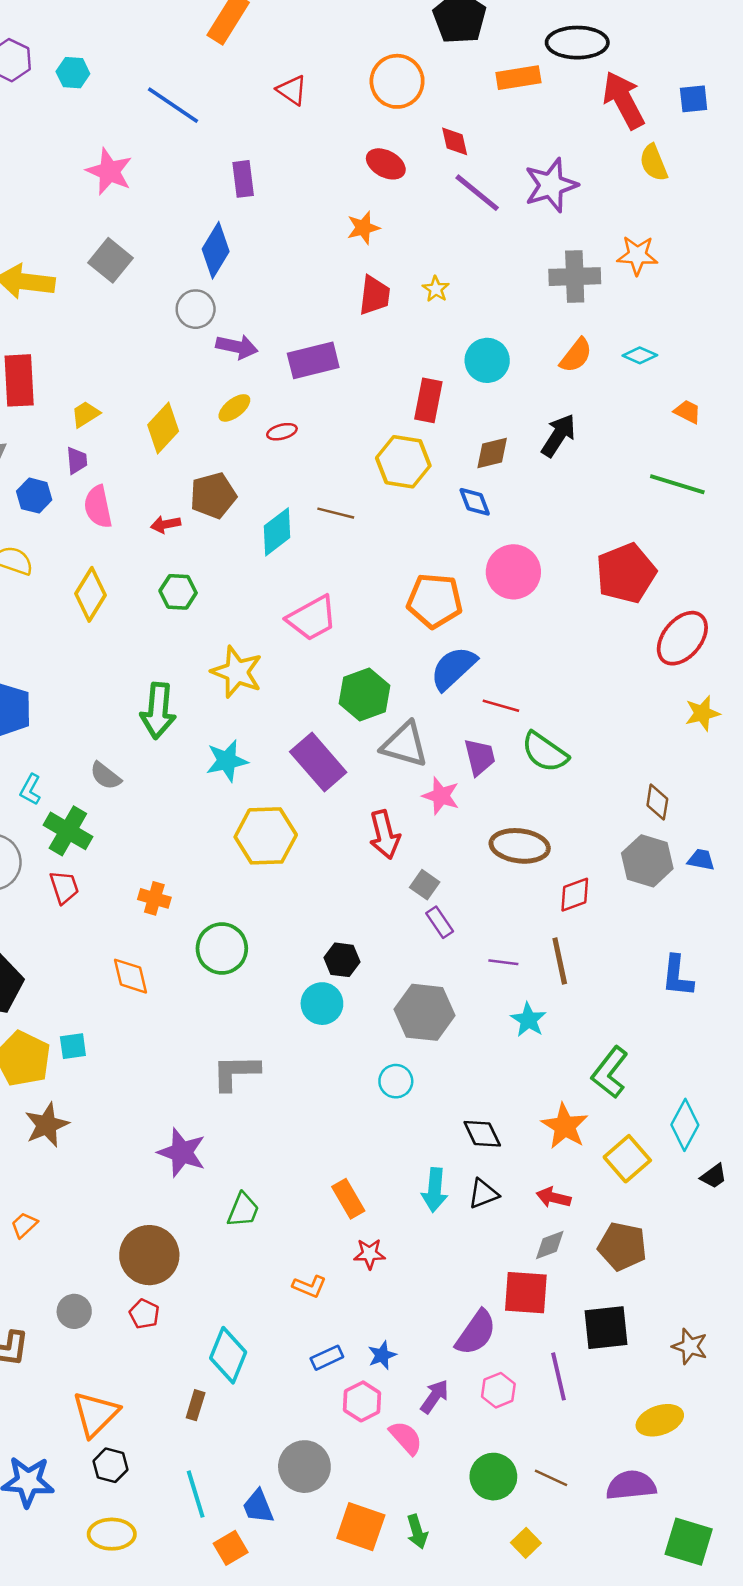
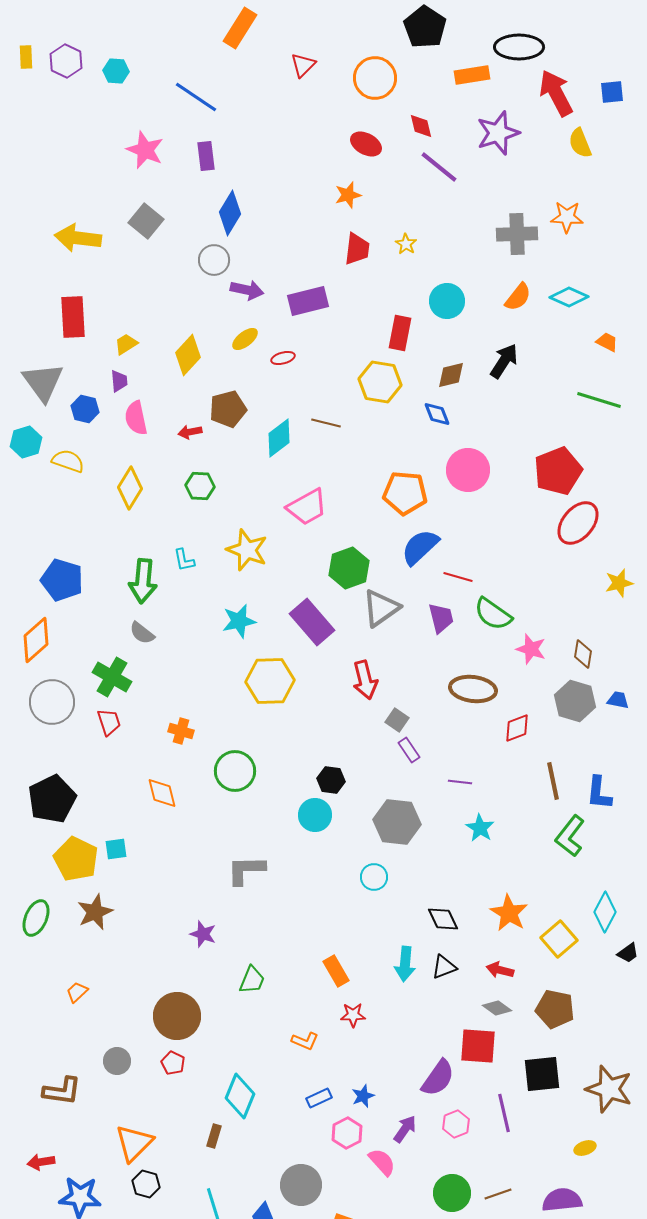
red triangle: (292, 90) -> (303, 65), moved, turned 40
purple rectangle: (243, 179) -> (206, 156), moved
purple star: (551, 185) -> (498, 133), moved
cyan diamond: (640, 355) -> (569, 297), size x1.4
red ellipse: (682, 638) -> (578, 523), moved
green arrow: (158, 711) -> (143, 581), moved
gray triangle: (405, 745) -> (381, 608), turned -51
cyan L-shape: (30, 790) -> (184, 560), moved, turned -40
pink star: (441, 796) -> (531, 649), moved
brown line: (560, 961) -> (553, 781), moved
green L-shape: (610, 1072) -> (570, 836), moved
purple star: (182, 1152) -> (203, 934), size x0.7
gray diamond: (550, 1245) -> (497, 1008), turned 56
brown star: (690, 1346) -> (609, 1089), size x1.6
yellow ellipse: (660, 1420) -> (585, 1148), size x0.6
brown line: (551, 1478) -> (498, 1194), turned -44

